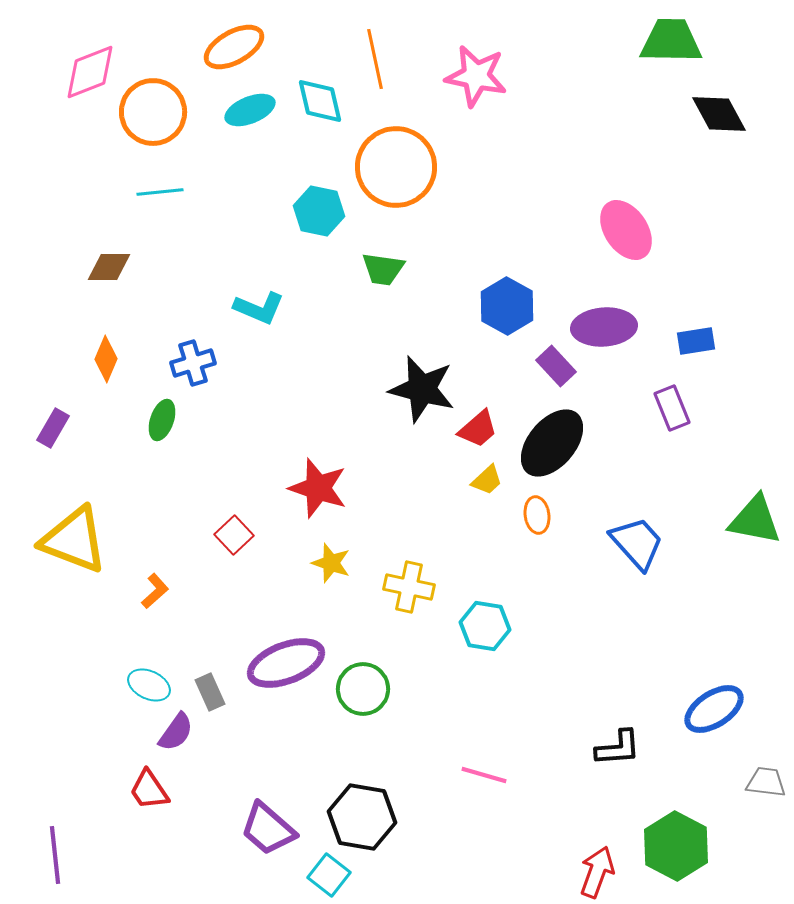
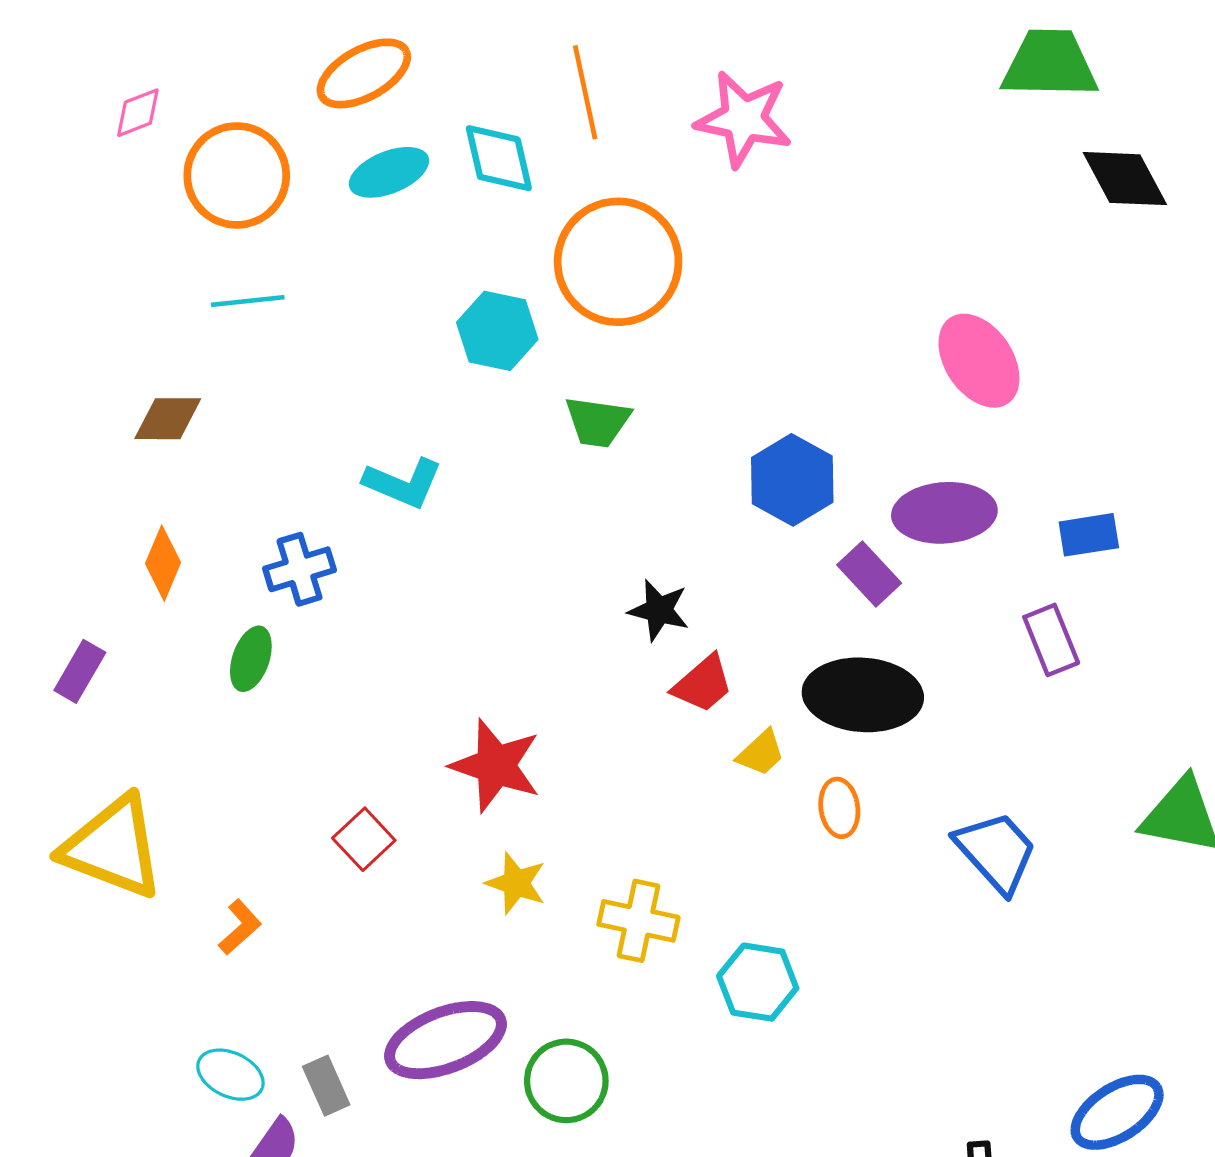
pink diamond: (90, 72) -> (138, 113), size x0.6
black star: (422, 389) -> (659, 610), size x0.6
red trapezoid: (478, 429) -> (703, 684), moved
black ellipse: (552, 443) -> (863, 695), turned 54

